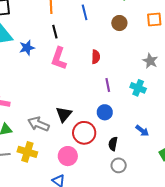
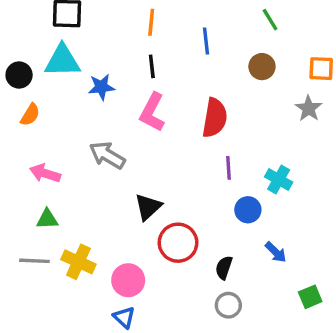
red semicircle: (96, 57) -> (215, 118), size x1.6
gray star: (150, 61) -> (309, 108), moved
blue circle: (105, 112) -> (248, 210), moved
gray arrow: (38, 124) -> (107, 155), moved
pink circle: (68, 156) -> (128, 280), moved

